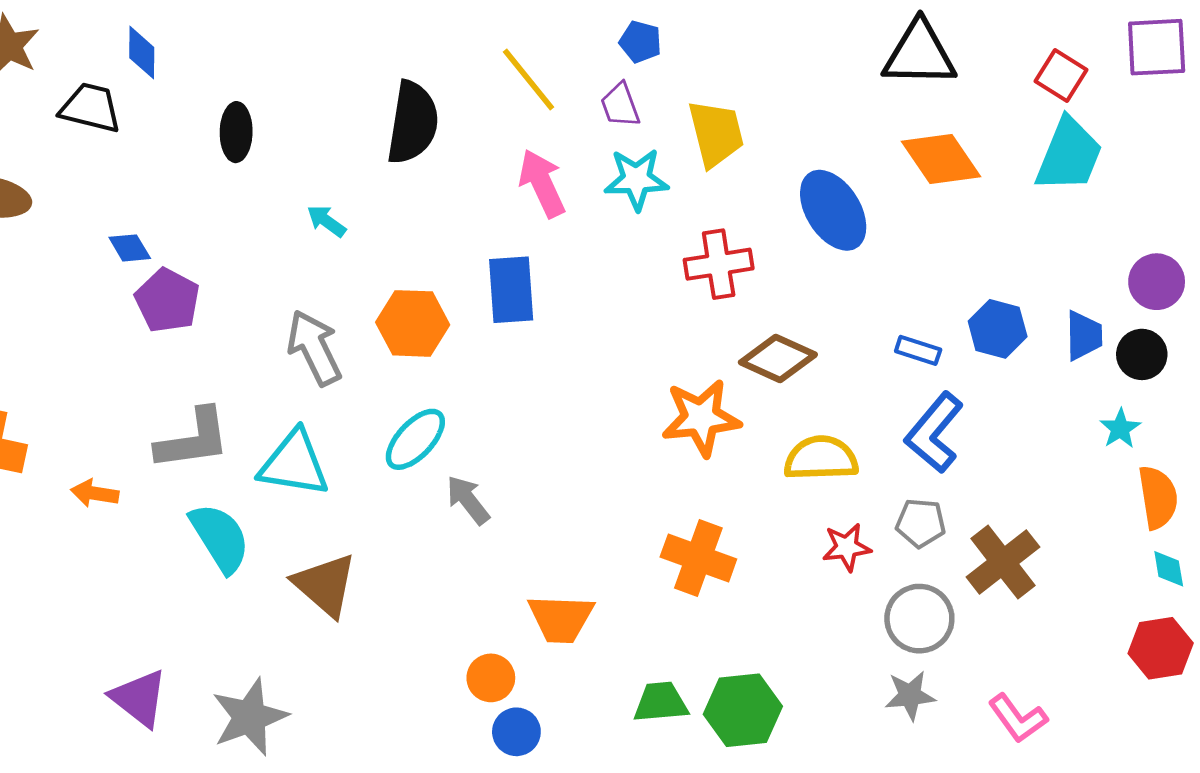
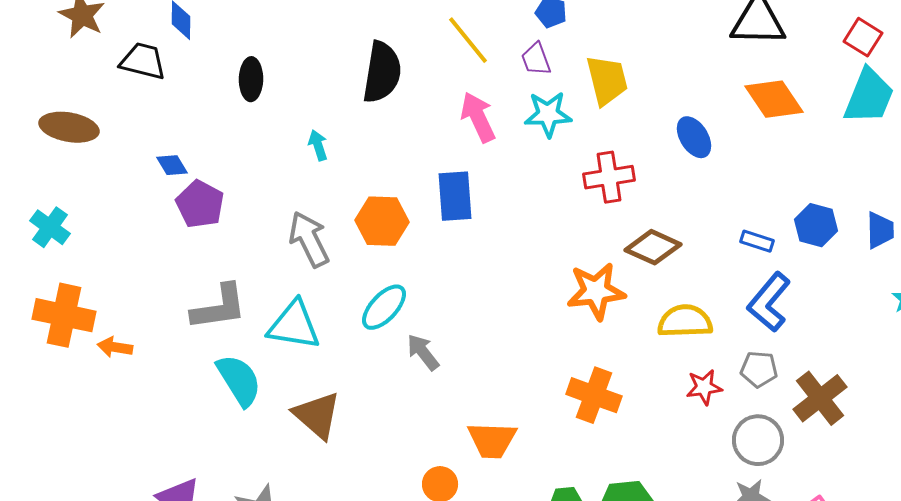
blue ellipse: (833, 210) -> (694, 137), size x0.7
cyan arrow: (326, 221) -> (318, 145), turned 36
orange arrow: (95, 493) -> (115, 347), moved

